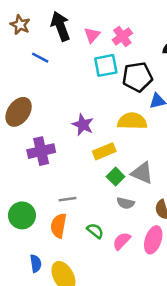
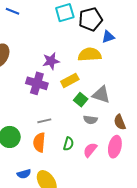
purple star: (83, 125) -> (51, 61), turned -30
purple cross: (41, 151) -> (37, 83), moved, turned 35
green semicircle: (95, 231) -> (68, 144), turned 72
blue semicircle: (36, 263) -> (24, 174), turned 88

